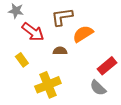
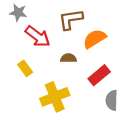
red rectangle: (107, 66) -> (99, 75), moved
gray semicircle: (98, 88) -> (112, 100), turned 48

